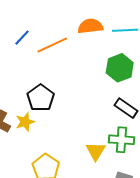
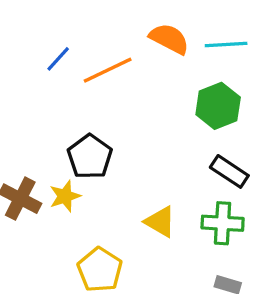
orange semicircle: (90, 26) -> (169, 39), turned 35
yellow triangle: (96, 151) -> (160, 222), moved, turned -30

